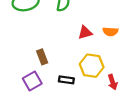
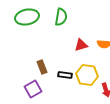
black rectangle: (66, 80) -> (65, 75), moved

